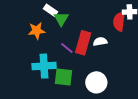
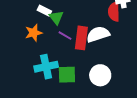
white semicircle: (100, 42) -> (98, 34), size x1.6
purple line: (67, 48) -> (65, 36), moved

